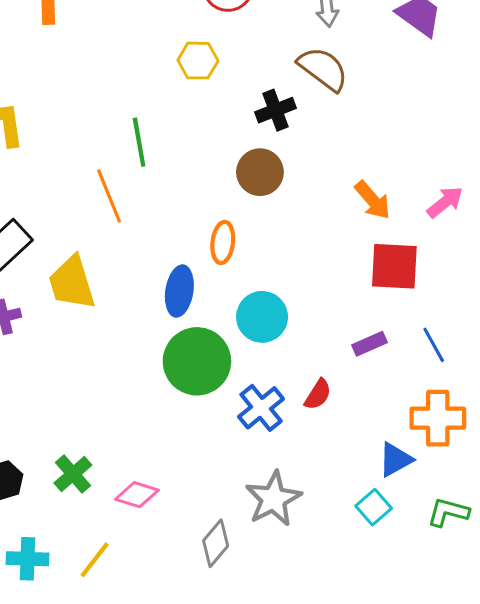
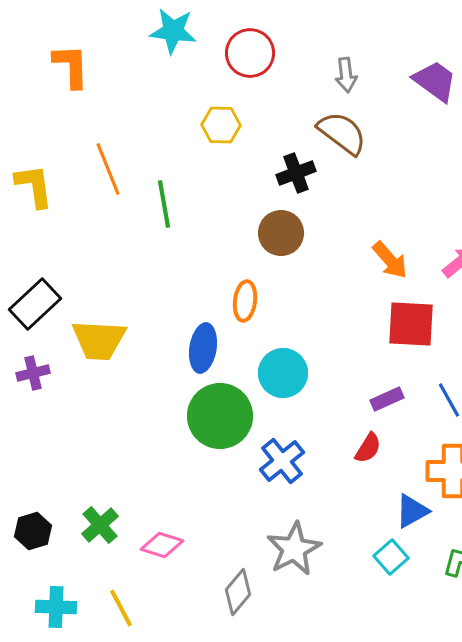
orange line: (109, 196) -> (108, 169), moved
yellow trapezoid: (72, 283) -> (99, 340), turned -70
red semicircle: (318, 394) -> (368, 448), moved
yellow line: (95, 560) -> (121, 608), turned -66

